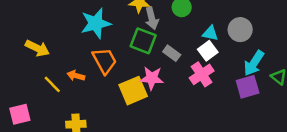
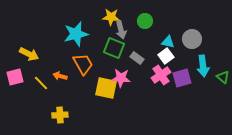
cyan arrow: (254, 63) -> (203, 66), turned -40
purple square: (248, 87) -> (182, 78), moved
yellow square: (133, 91) -> (106, 88), turned 35
pink square: (20, 114) -> (15, 77), moved

